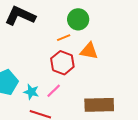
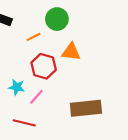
orange line: (64, 38) -> (33, 37), moved
cyan star: (31, 92) -> (17, 87), moved

